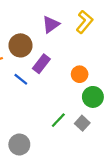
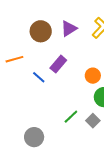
brown circle: (20, 45) -> (41, 31), moved

